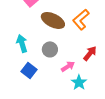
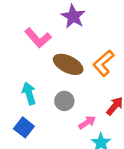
blue square: (29, 70) -> (24, 127), moved

